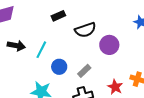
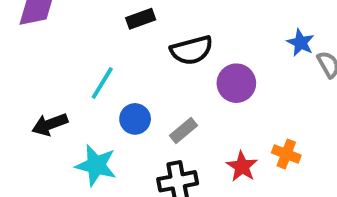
black arrow: (16, 46) -> (50, 124), moved, turned 144

